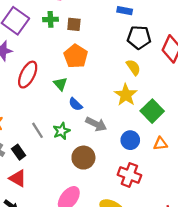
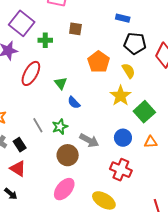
green cross: (51, 19) -> (45, 40), moved
orange pentagon: (76, 56) -> (99, 62), moved
gray arrow: (96, 124) -> (89, 140), moved
brown circle: (83, 158) -> (68, 155), moved

